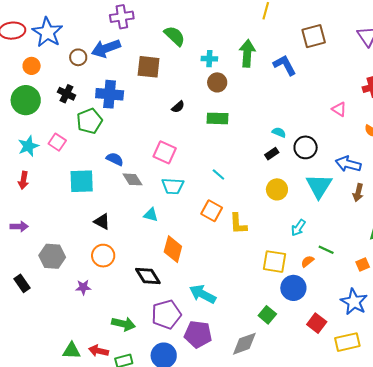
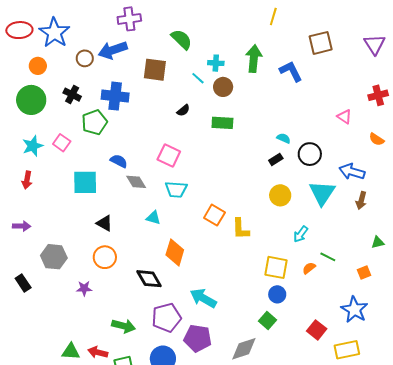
cyan line: (218, 174) -> (198, 78), moved
blue circle: (293, 288) -> (277, 294), moved, size x0.7

